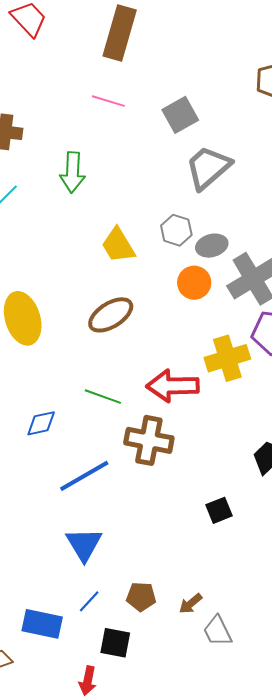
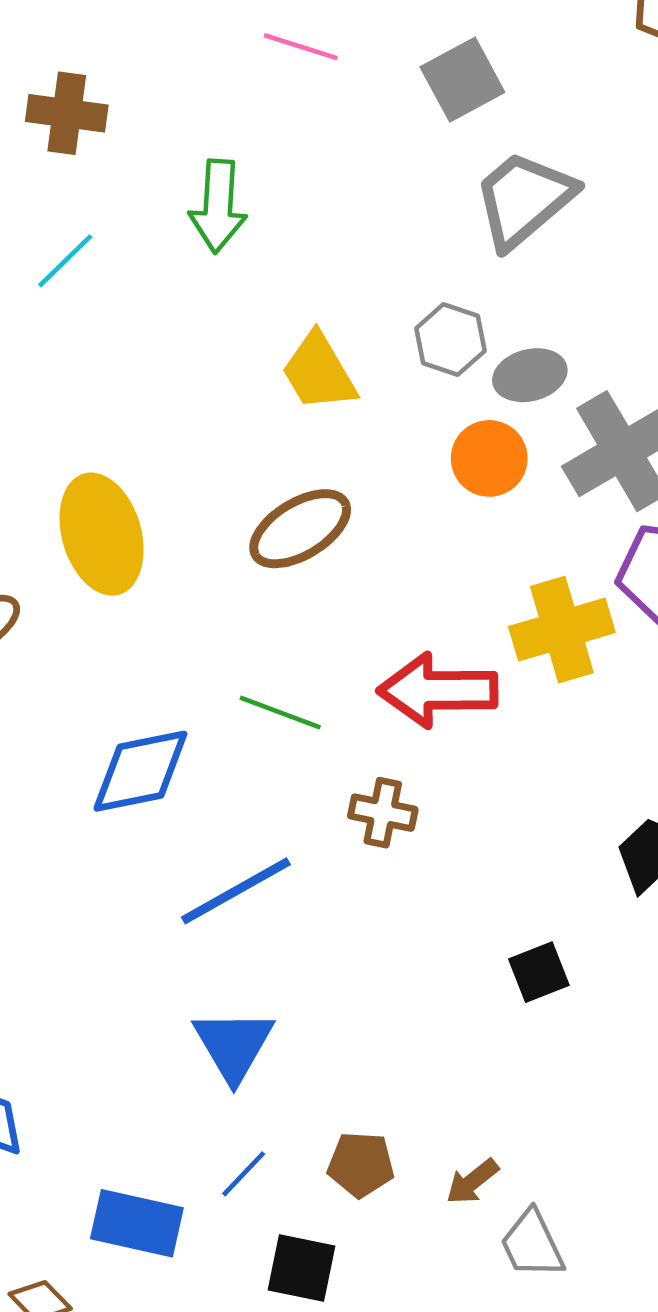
blue diamond: (41, 423) -> (140, 771), size x1.5
brown cross: (149, 440) -> (383, 813), size x0.6

